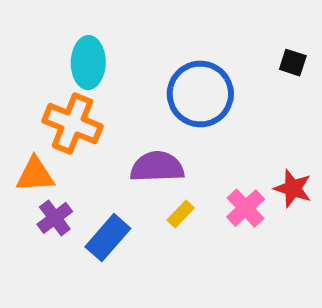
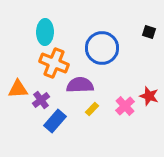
orange cross: (72, 124) -> (54, 63), moved
purple cross: (55, 218) -> (41, 100), moved

